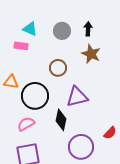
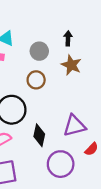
gray circle: (62, 31) -> (39, 51), moved
purple triangle: (77, 97) -> (74, 126), moved

